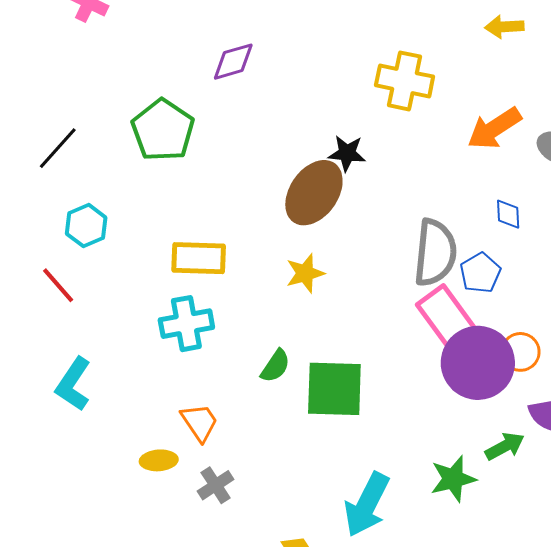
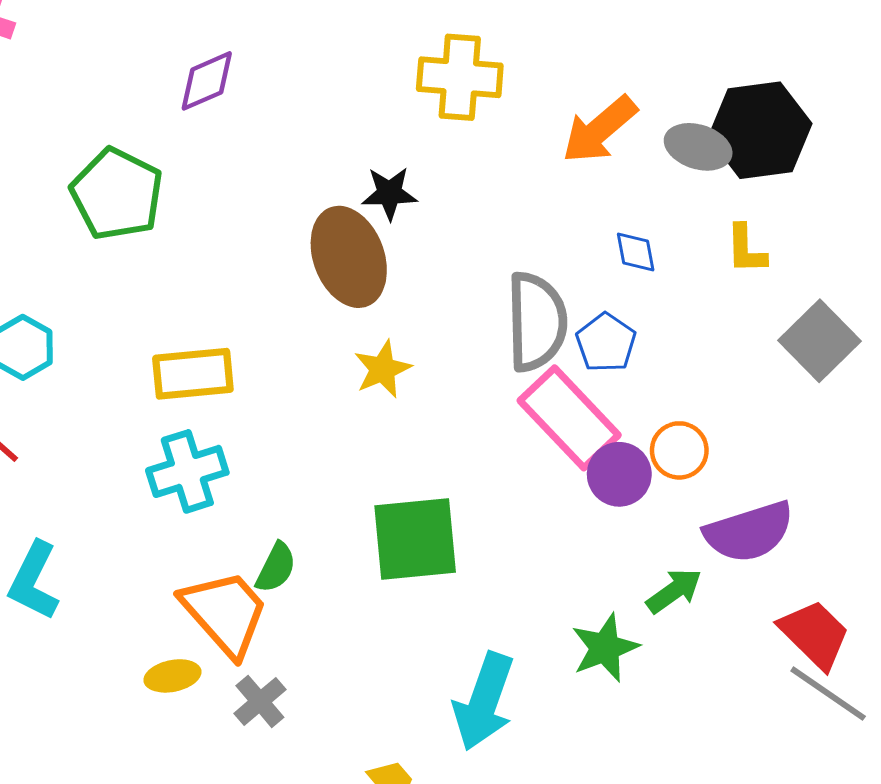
brown ellipse: (314, 193) -> (349, 257), turned -48
yellow star: (305, 273) -> (383, 369), moved
purple circle: (478, 363) -> (619, 474), size x0.6
green semicircle: (275, 366) -> (276, 568), moved
orange trapezoid: (200, 422) -> (225, 613), size x1.6

